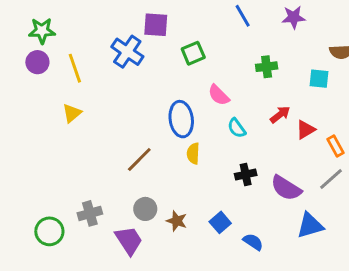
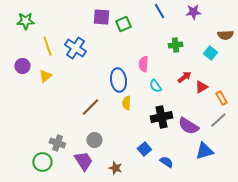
blue cross: (127, 52) -> (75, 48), moved
green square: (193, 53) -> (123, 24), moved
purple circle: (37, 62) -> (22, 66), moved
cyan square: (319, 79) -> (210, 53), turned 32
pink semicircle: (219, 95) -> (143, 64), turned 49
black cross: (246, 175) -> (161, 117), size x1.5
gray cross: (90, 213) -> (57, 143), turned 35
brown star: (177, 221) -> (115, 168), moved
green circle: (49, 231) -> (42, 162), moved

